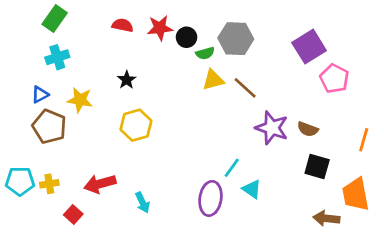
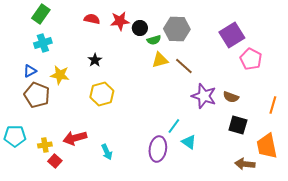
yellow cross: (49, 184) -> (45, 145), moved

